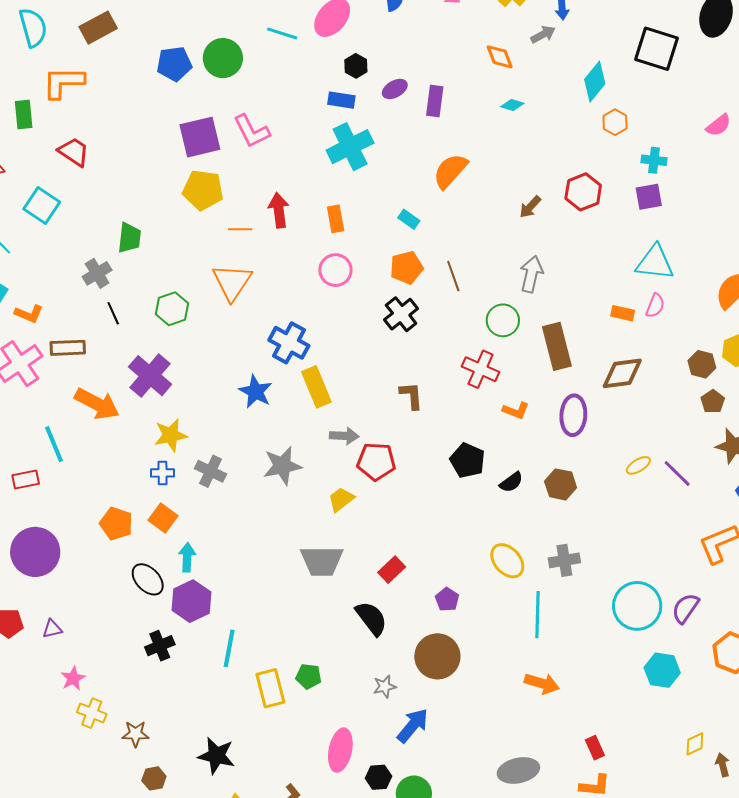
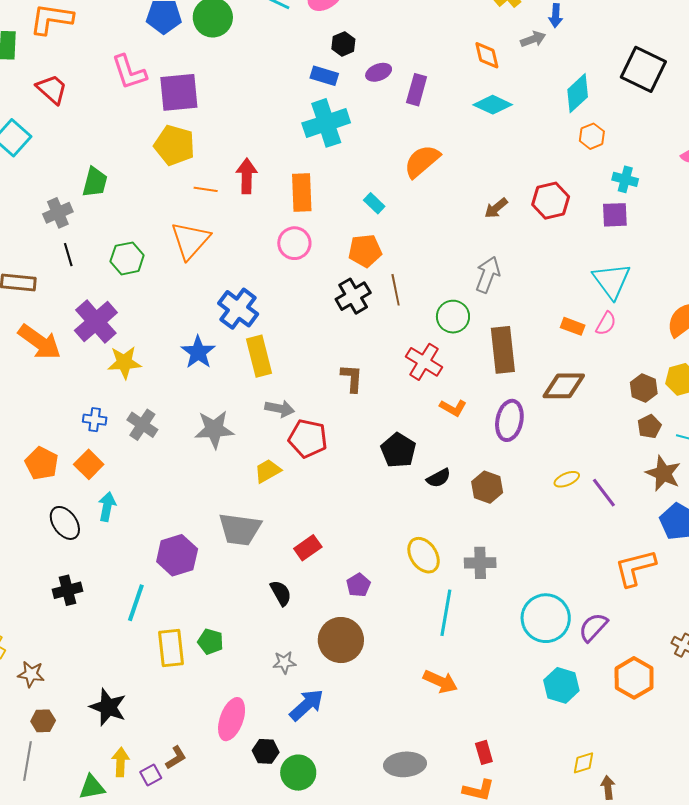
cyan diamond: (512, 105) -> (493, 105), size x1.6
pink L-shape: (252, 131) -> (129, 72), moved
orange rectangle: (336, 219) -> (302, 193), size x1.4
cyan triangle: (655, 263) -> (612, 281), turned 39
brown line: (453, 276) -> (396, 290), moved
yellow star: (171, 435) -> (124, 362), moved
purple hexagon: (191, 601) -> (177, 555), moved
black semicircle: (371, 618) -> (281, 593), size x0.7

